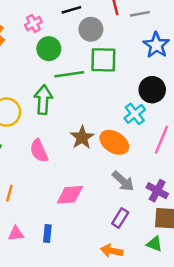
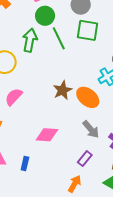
green line: (69, 74) -> (59, 38), turned 65
green arrow: (43, 100) -> (30, 40), moved
pink semicircle: (39, 151) -> (14, 97), moved, turned 60
orange arrow: (112, 251) -> (75, 184), turned 102

